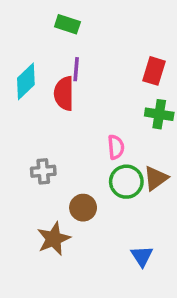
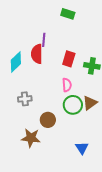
green rectangle: (67, 24) -> (68, 14), moved
red rectangle: (154, 71) -> (69, 59), moved
cyan diamond: (26, 81) -> (16, 62), moved
brown star: (54, 239) -> (31, 138), turned 30

